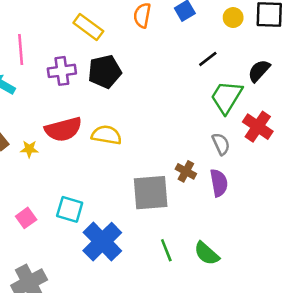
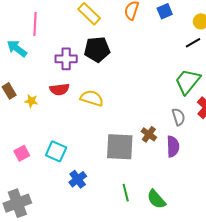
black line: (208, 59) -> (193, 43), moved
purple cross: (62, 71) -> (66, 59), moved
red semicircle: (63, 129) -> (59, 89), size x0.7
blue cross: (102, 242) -> (78, 179), size x0.6

